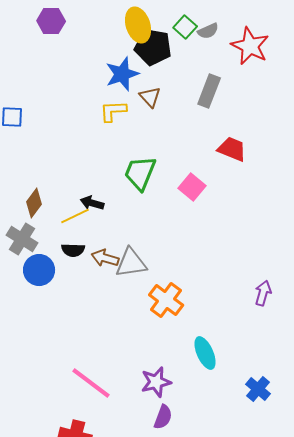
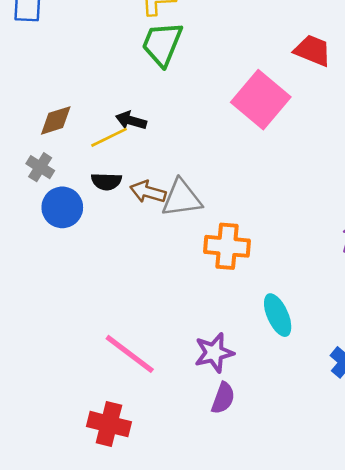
green trapezoid: (140, 173) -> (162, 44), moved
pink square: (192, 187) -> (261, 100), size x1.6
brown diamond: (34, 203) -> (56, 120), turned 36
gray cross: (22, 239) -> (40, 167), size x0.7
orange cross: (166, 300) -> (227, 246), turned -32

